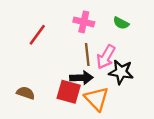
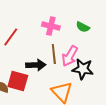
black arrow: (81, 78) -> (36, 65), moved
red square: (69, 92) -> (18, 81), moved

